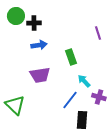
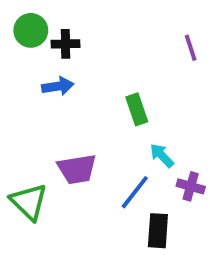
purple line: (98, 33) -> (191, 48), moved
blue arrow: (39, 45) -> (58, 86), moved
purple trapezoid: (40, 75) -> (77, 169), moved

